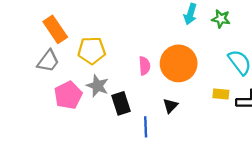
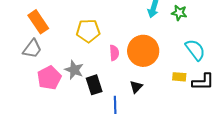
yellow pentagon: (92, 51) -> (88, 31), moved

